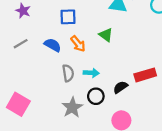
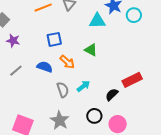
cyan arrow: (91, 73) -> (83, 86), turned -32
black circle: (96, 96) -> (94, 116), moved
gray star: (72, 107) -> (60, 120), moved

